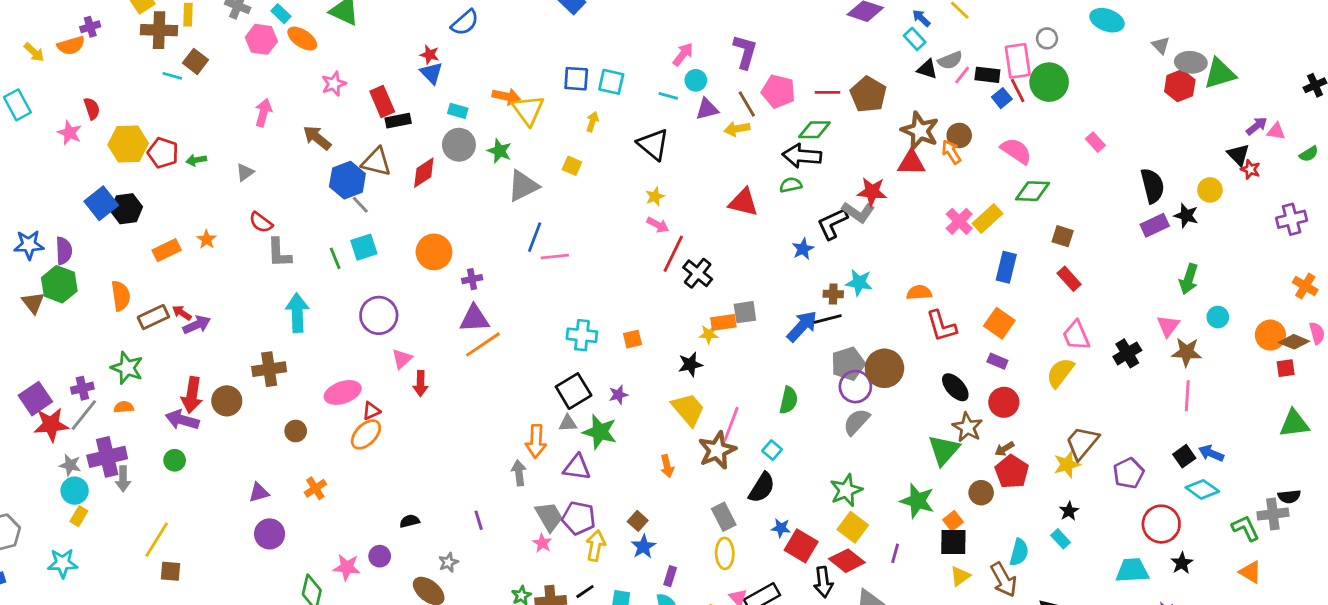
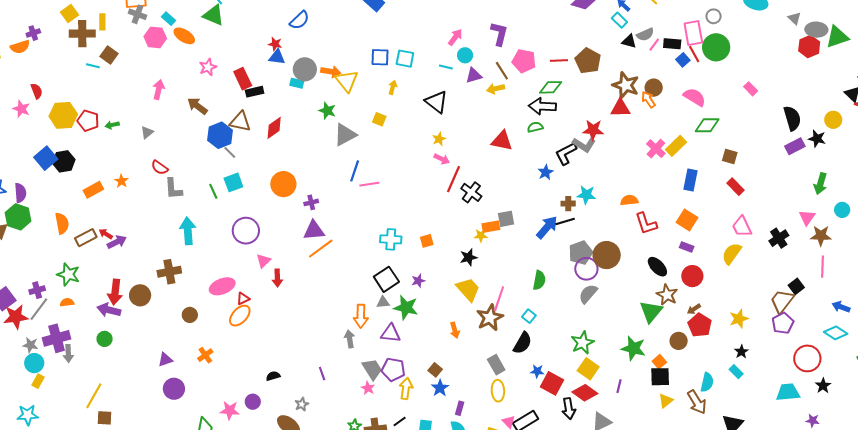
blue triangle: (431, 73) -> (277, 57), turned -36
gray circle: (459, 145) -> (305, 69), moved
brown trapezoid: (1082, 443) -> (782, 301), moved
black square: (1184, 456) -> (796, 286), moved

